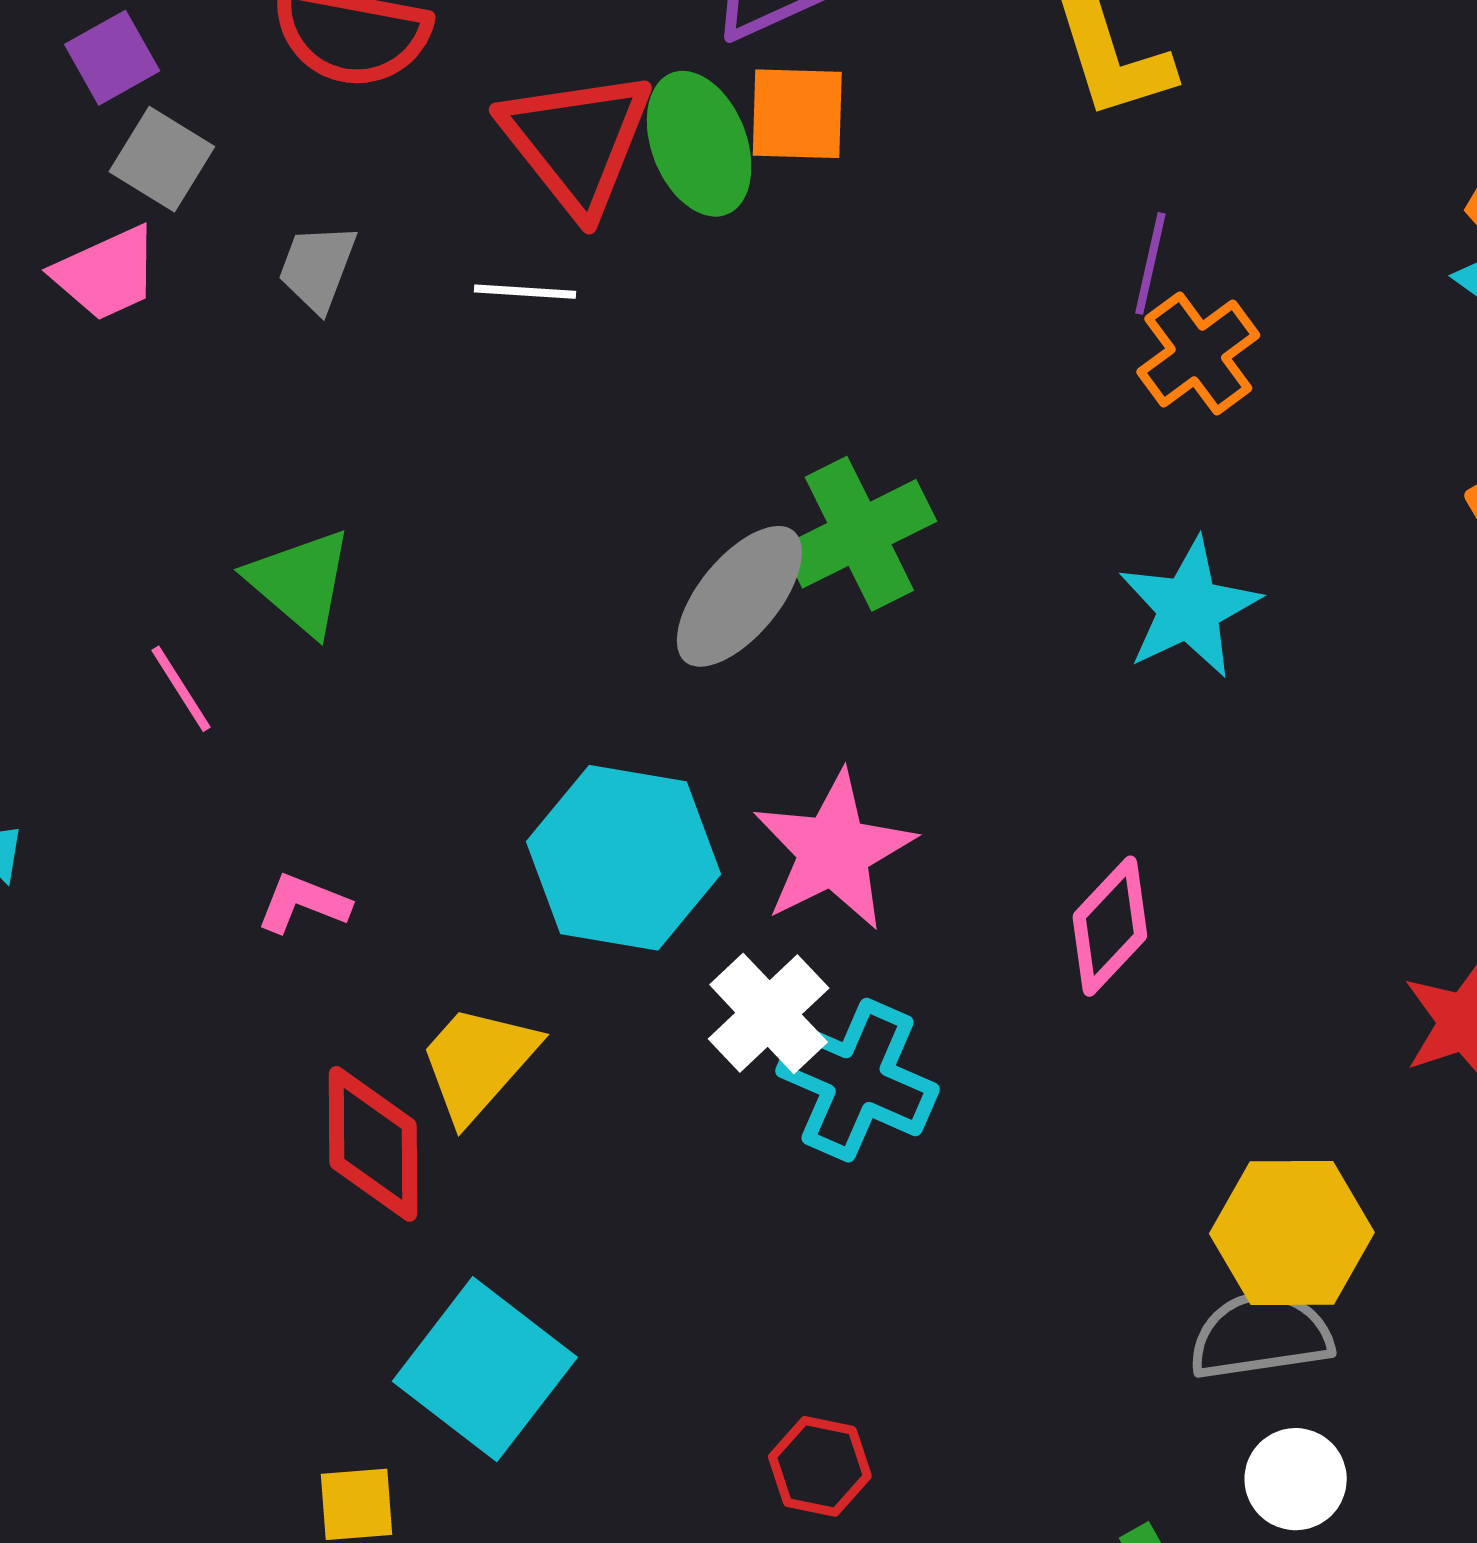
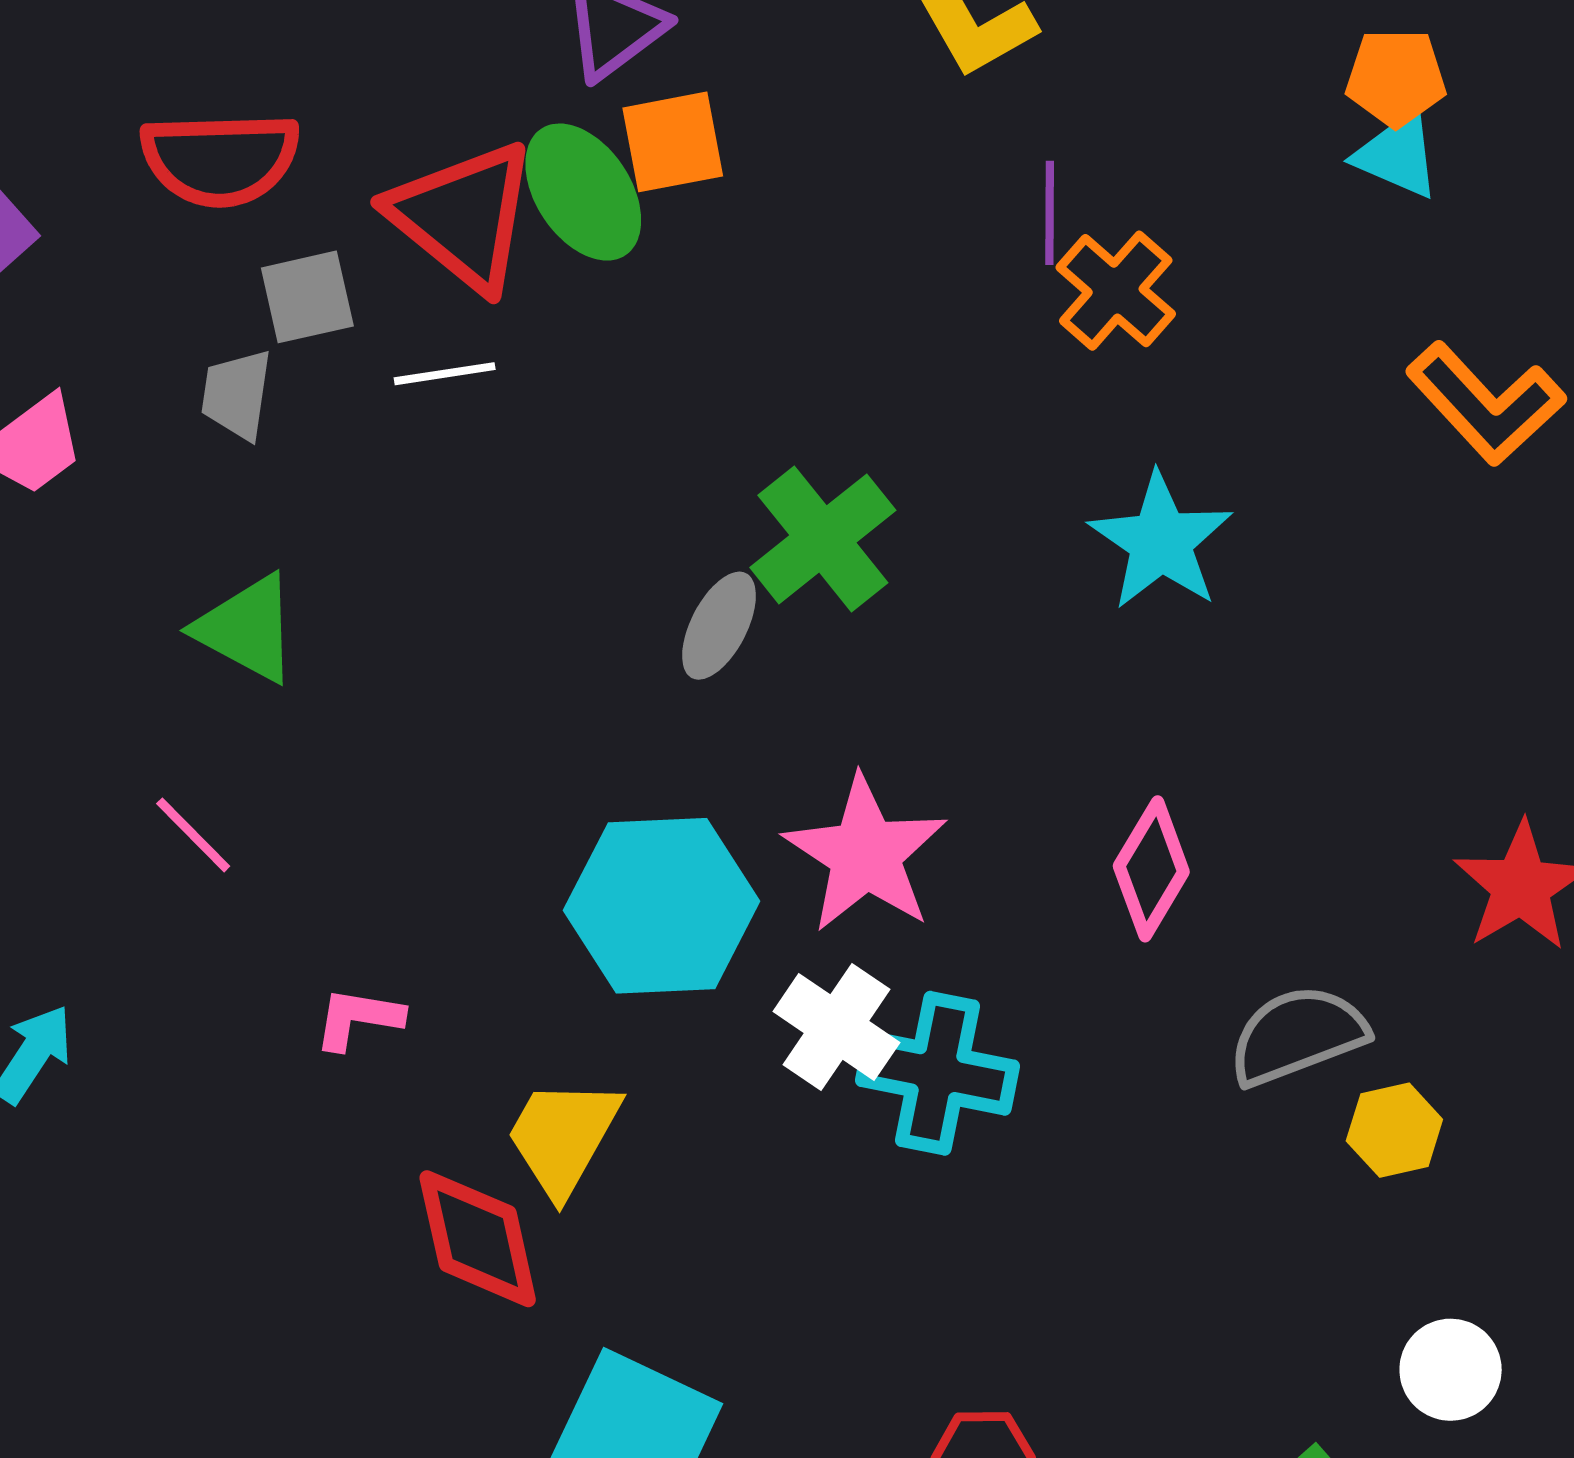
gray square: (162, 159) -> (307, 297), moved, turned -32
green triangle: (300, 582) -> (247, 629), moved
gray ellipse: (739, 596) -> (719, 626), size x0.7
yellow hexagon: (1292, 1233) -> (1394, 1130), size x0.6
gray semicircle: (1261, 1335) -> (1298, 1035), moved

